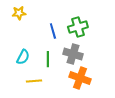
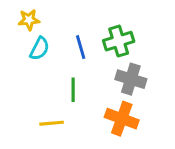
gray cross: (73, 54) -> (131, 79), moved
cyan semicircle: (23, 57) -> (40, 49), moved

